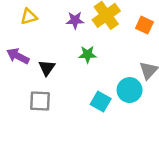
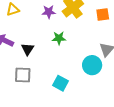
orange square: (144, 25) -> (103, 14), turned -32
cyan square: (101, 101) -> (60, 83), moved

